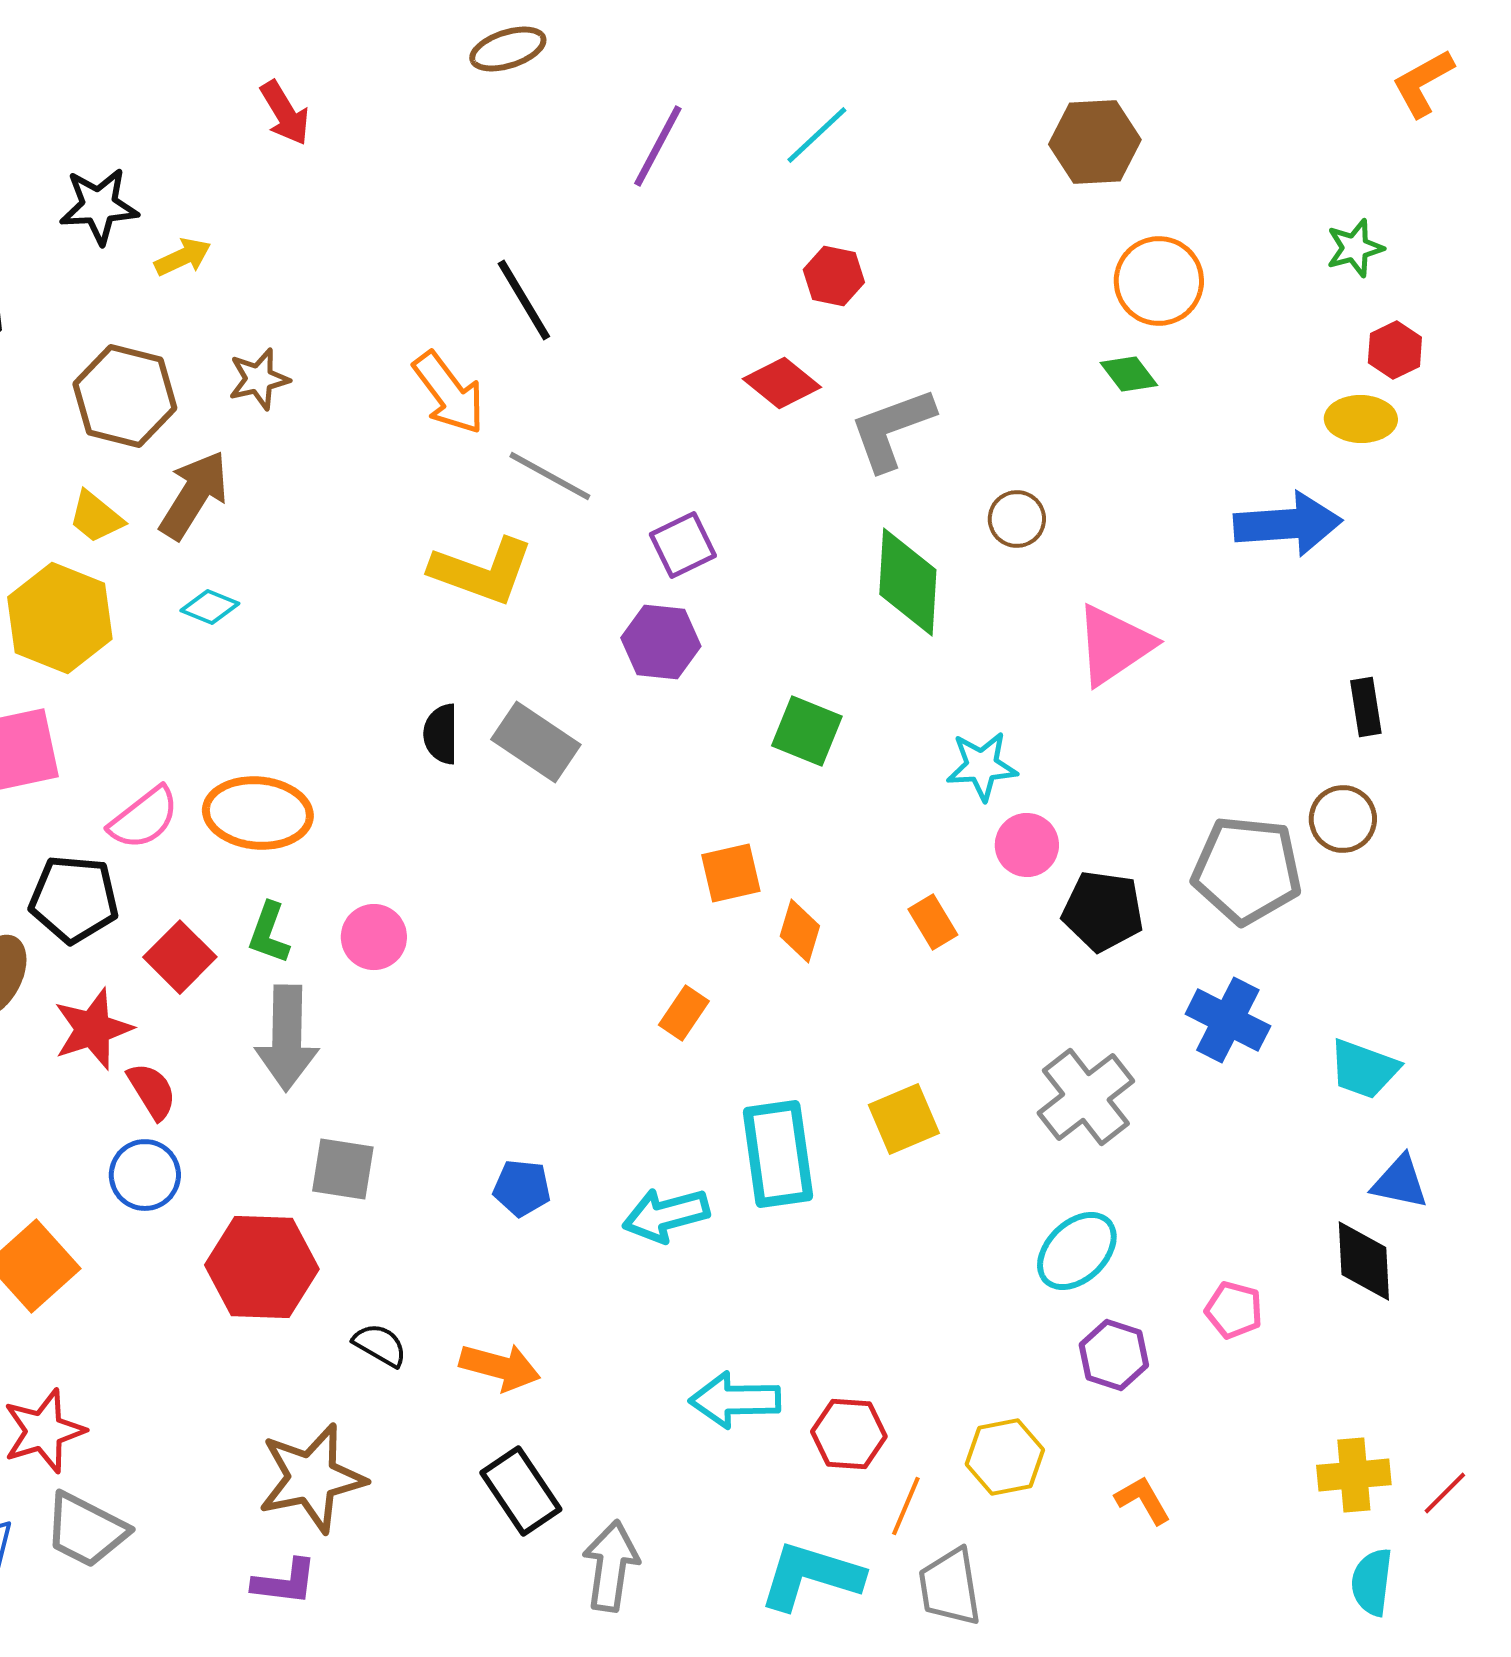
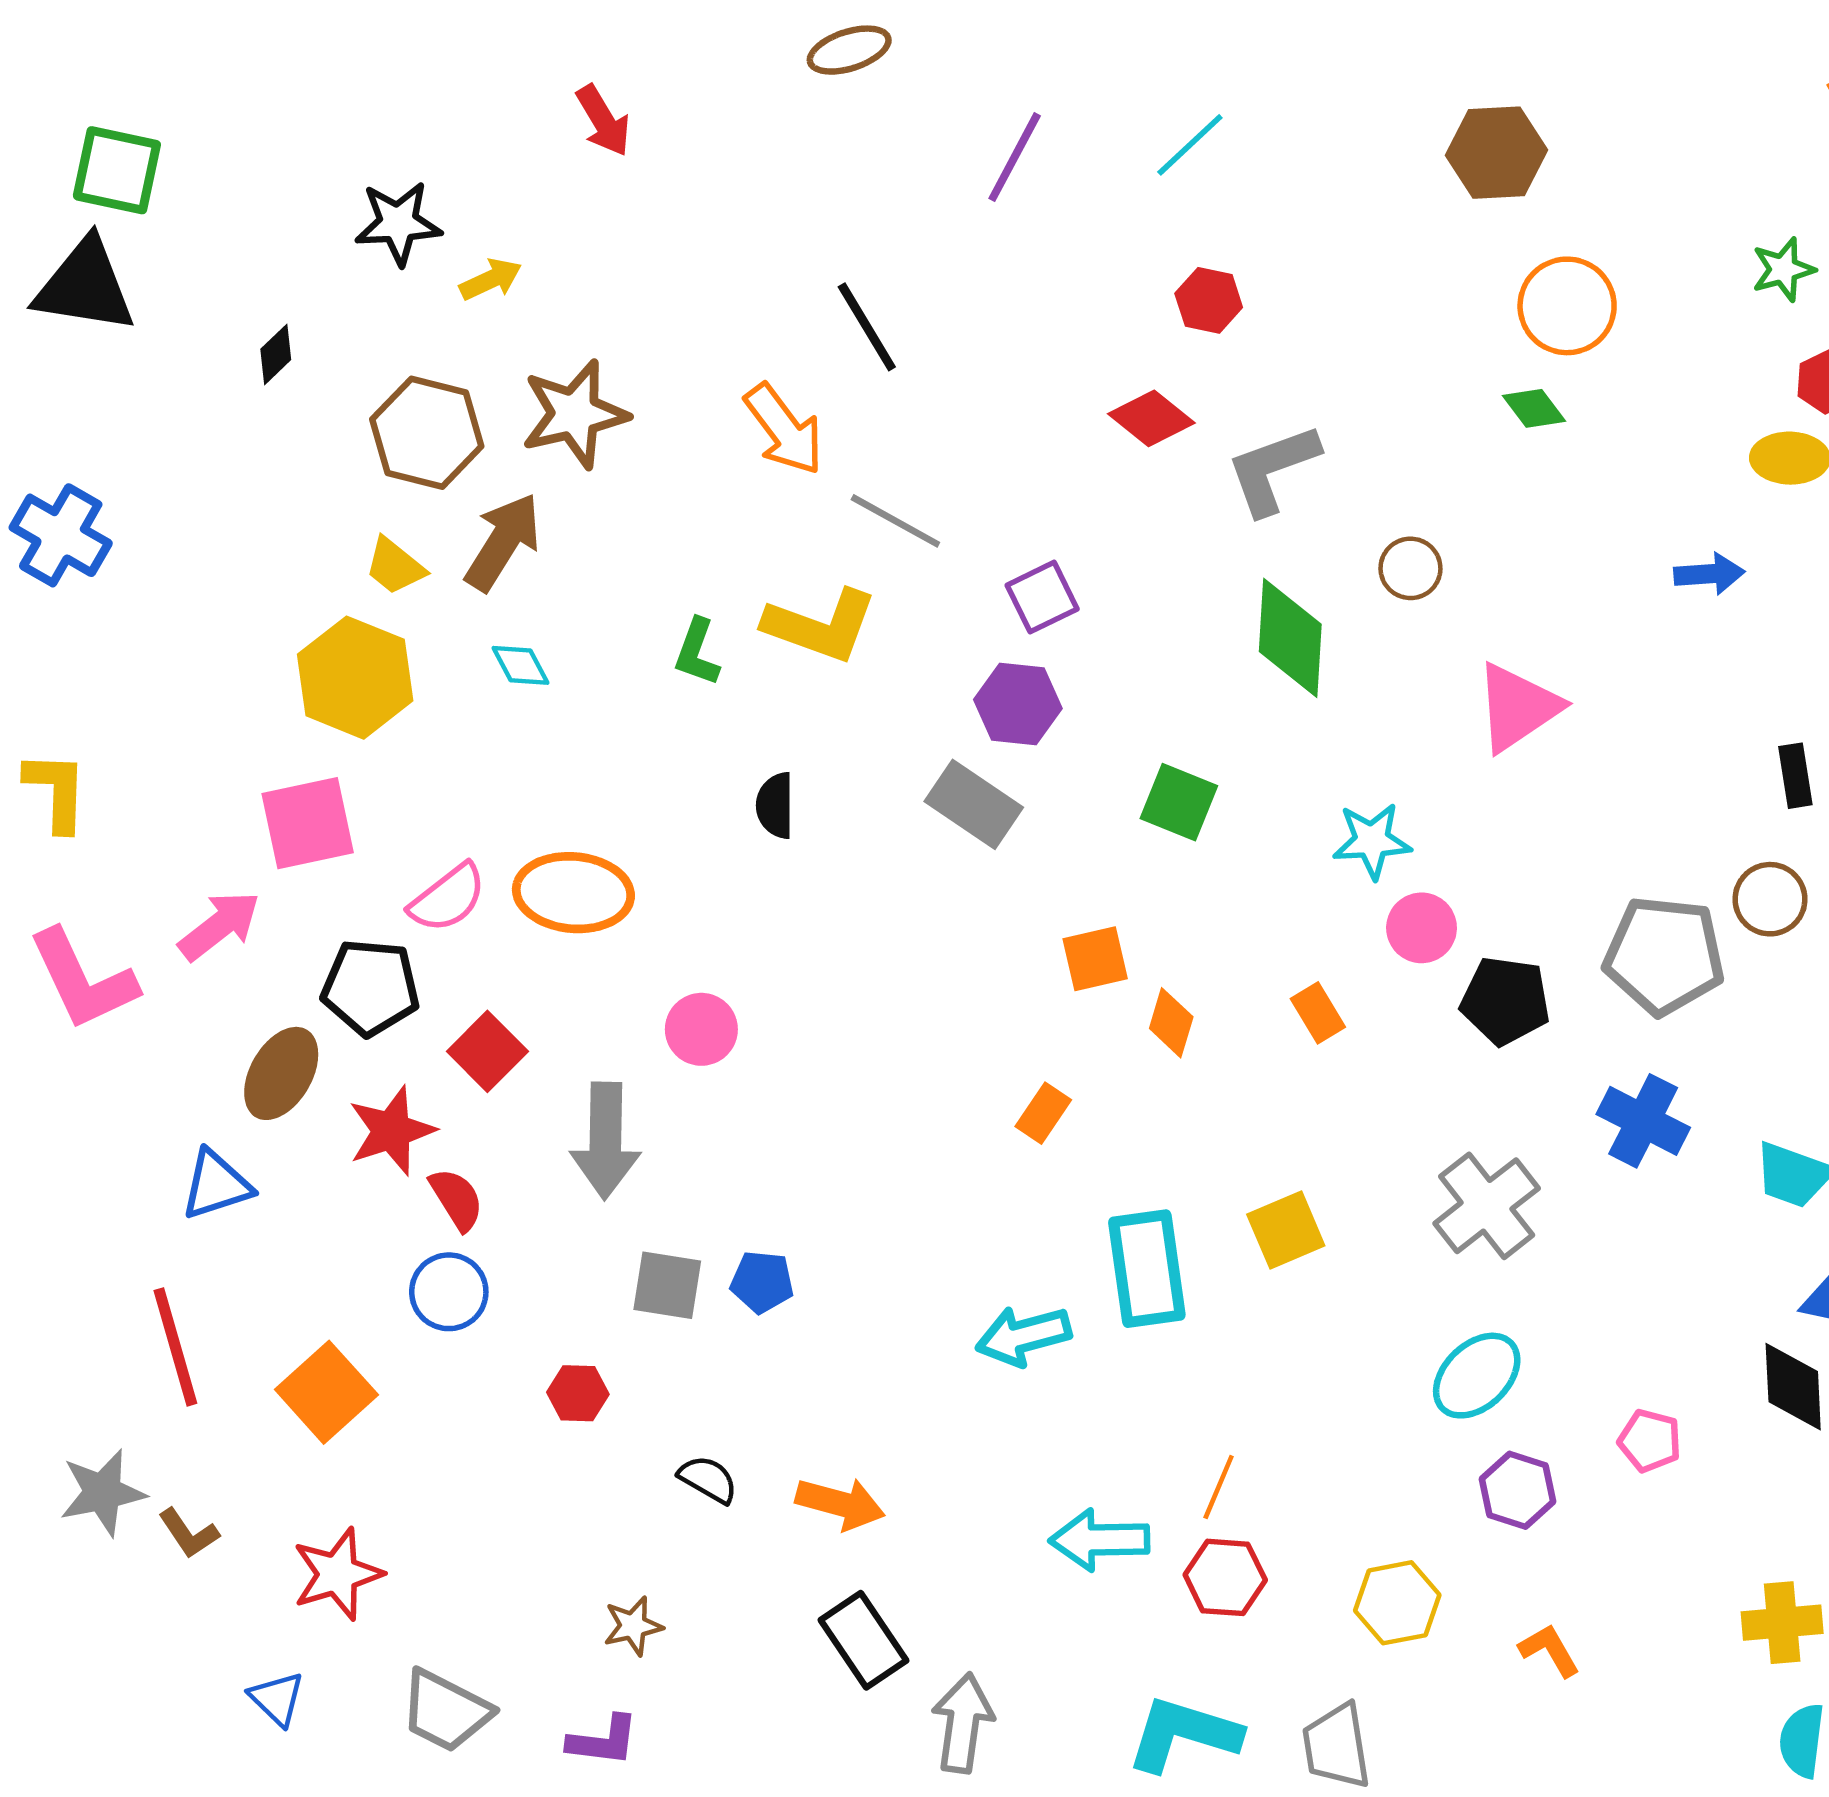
brown star: (259, 379) -> (575, 414), size x1.6
blue arrow: (1288, 524) -> (1709, 574), size x0.6
cyan diamond: (210, 607) -> (521, 665), turned 40
gray rectangle: (536, 742) -> (974, 804), moved
green L-shape: (269, 933) -> (697, 652), moved
blue pentagon: (522, 1188) -> (762, 1282), moved
red hexagon: (262, 1267) -> (578, 1393), size x0.5
brown star: (312, 1478) -> (633, 1626), size x0.5
orange line: (906, 1506) -> (1219, 1487), moved
gray trapezoid: (86, 1530) -> (446, 1711), moved

